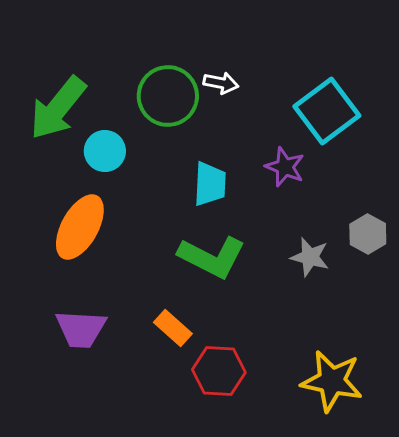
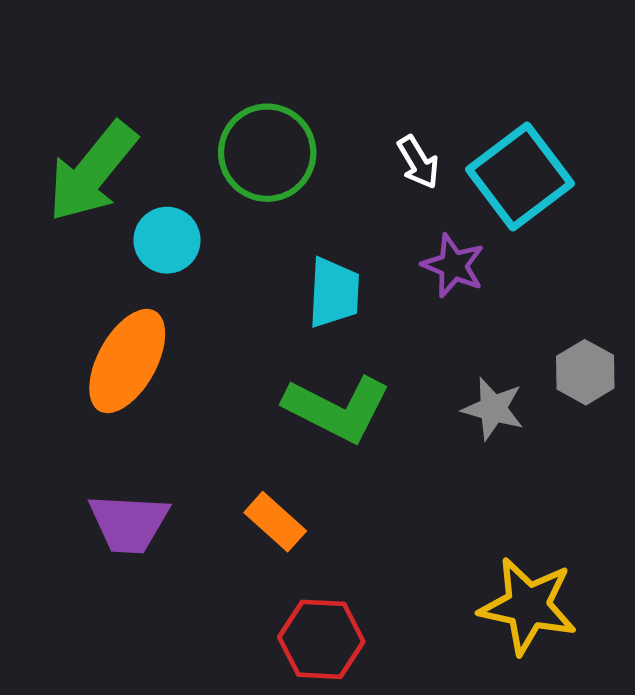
white arrow: (221, 83) -> (418, 162), moved, turned 48
red hexagon: (219, 371) -> (321, 639), moved

